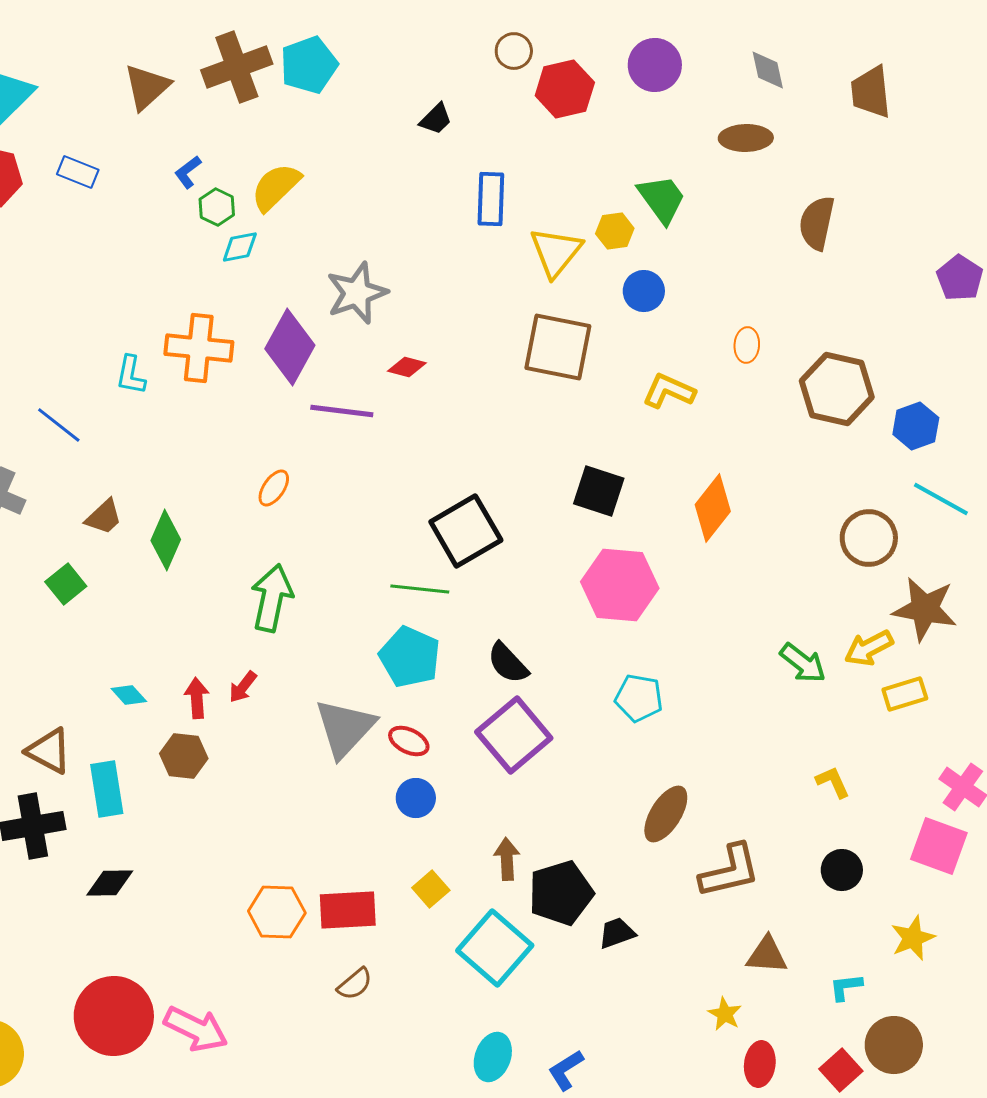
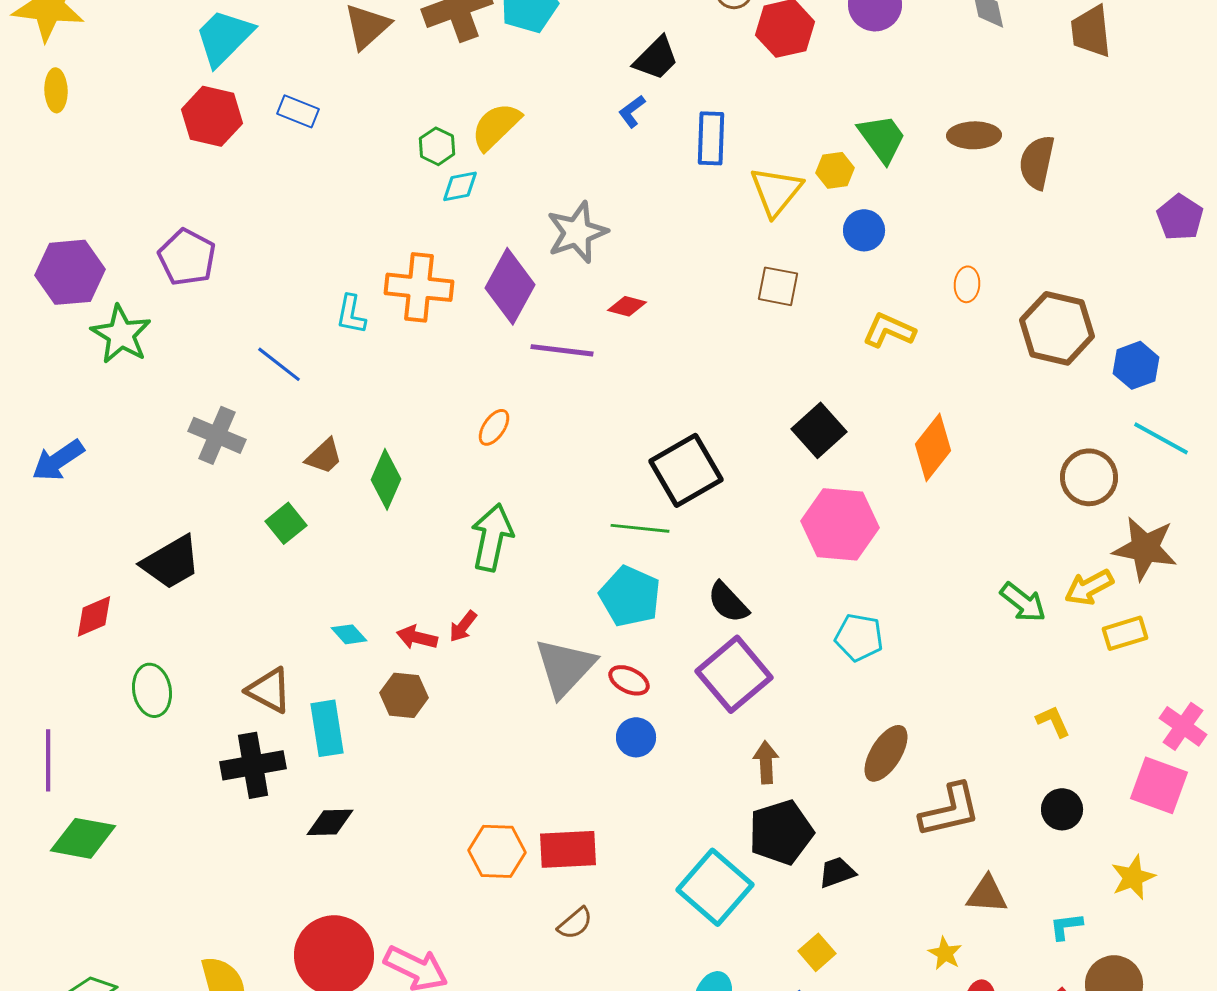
black trapezoid: (436, 119) -> (656, 58), size x1.4
brown ellipse: (746, 138) -> (974, 135), moved
blue L-shape: (188, 172) -> (632, 111), moved
brown square: (558, 347) -> (778, 286), size x0.6
black square: (599, 491) -> (819, 430), turned 30
red arrow: (197, 698) -> (417, 637), turned -72
brown arrow: (507, 859) -> (766, 762), moved
yellow square: (431, 889) -> (817, 952), moved

